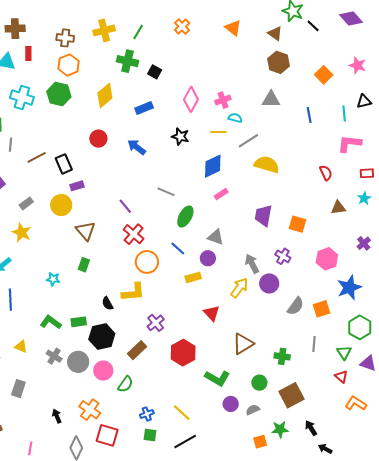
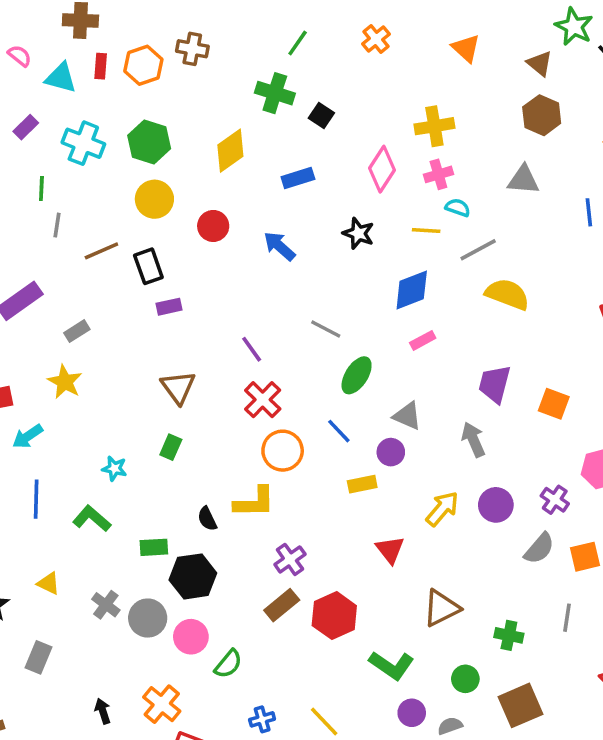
yellow cross: (104, 30) -> (434, 126), moved
brown cross: (65, 38) -> (192, 49), moved
orange hexagon: (69, 65) -> (143, 65), moved
yellow circle: (61, 205) -> (154, 199), moved
purple cross: (283, 256) -> (555, 500), moved
gray arrow: (252, 264) -> (473, 440), moved
green L-shape: (51, 322) -> (92, 519), moved
brown rectangle: (137, 350) -> (282, 605), moved

